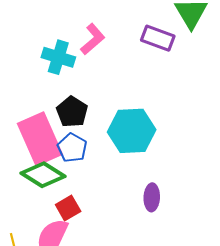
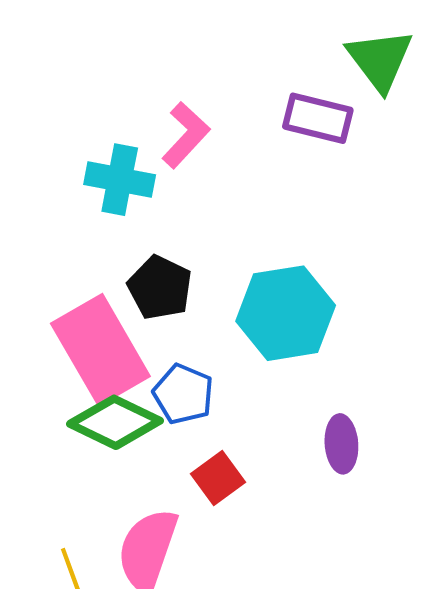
blue pentagon: (72, 148) -> (183, 394), moved
red square: (68, 208) -> (218, 478), moved

